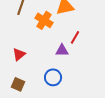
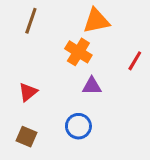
orange cross: (44, 20) -> (78, 52), moved
red line: (75, 37) -> (135, 61), moved

